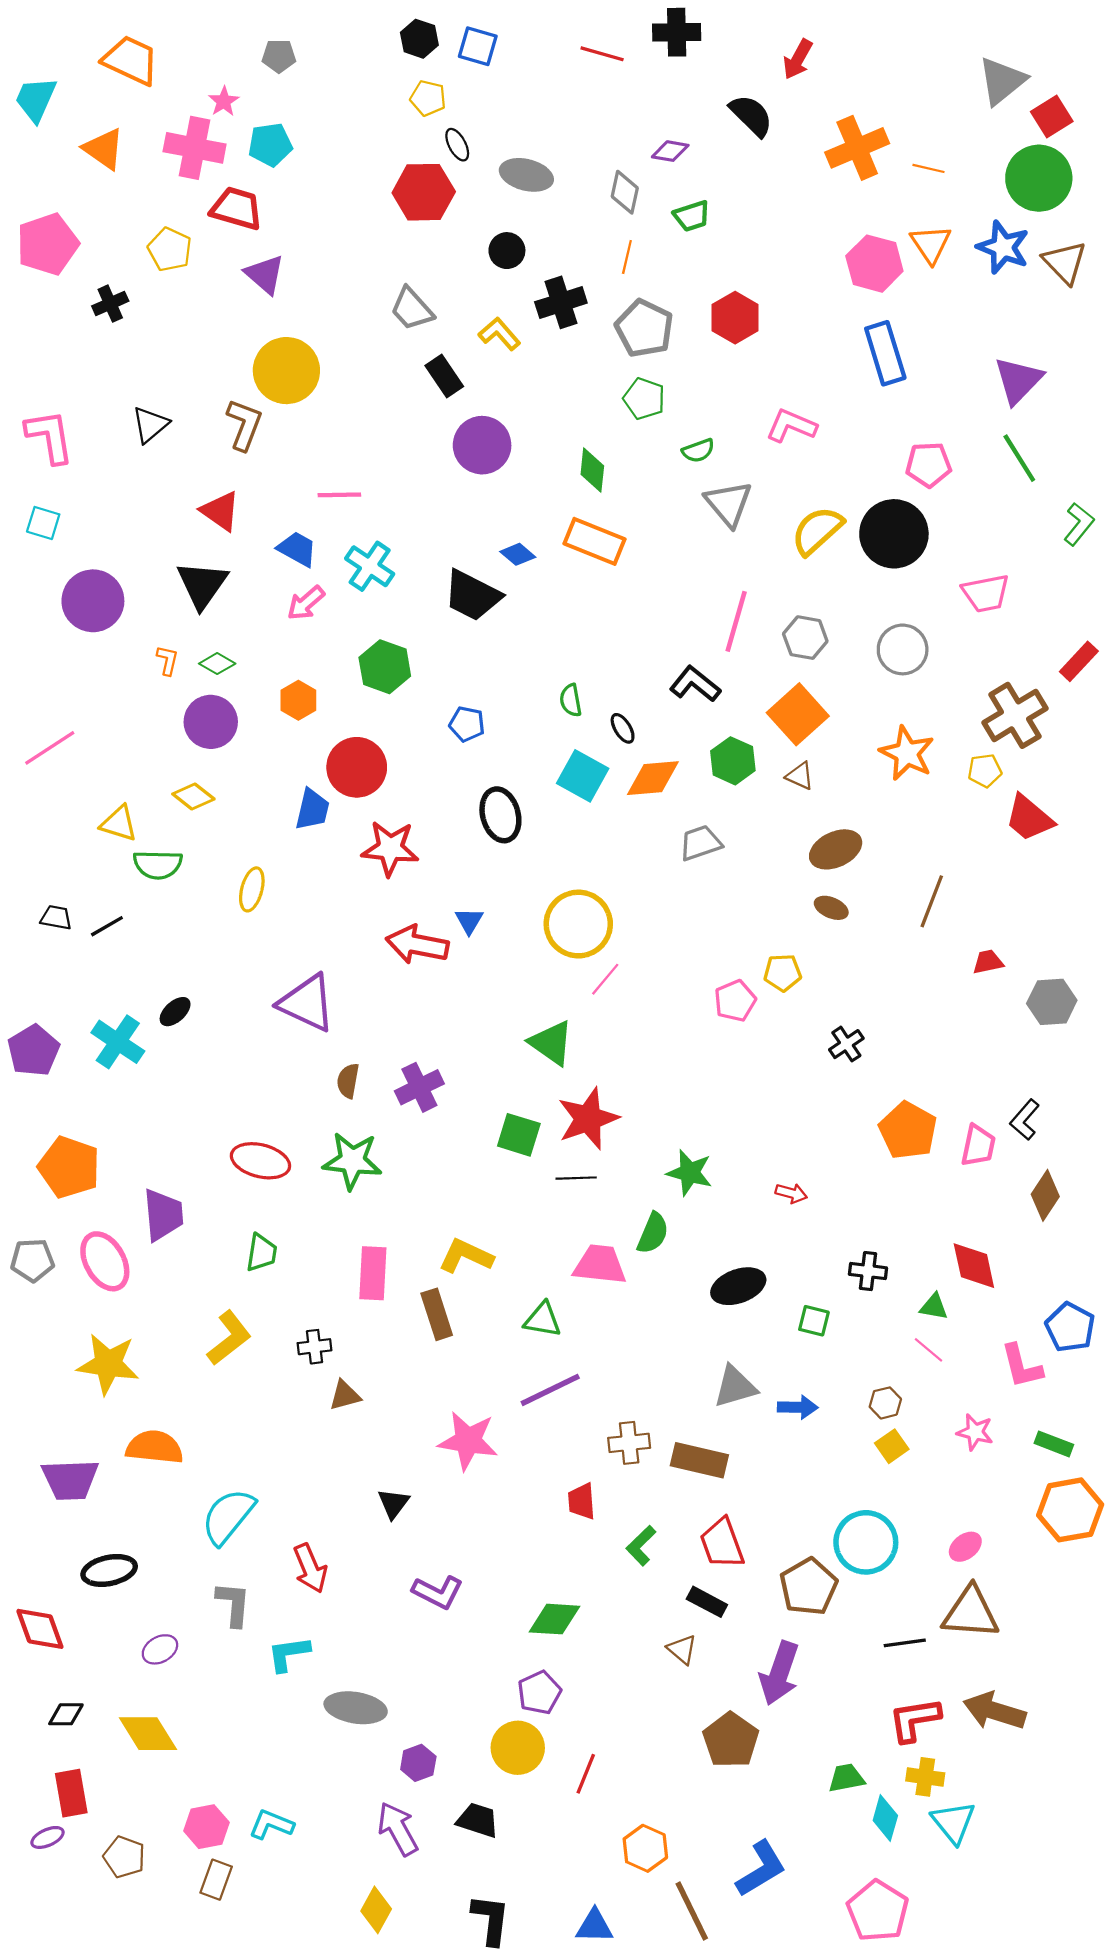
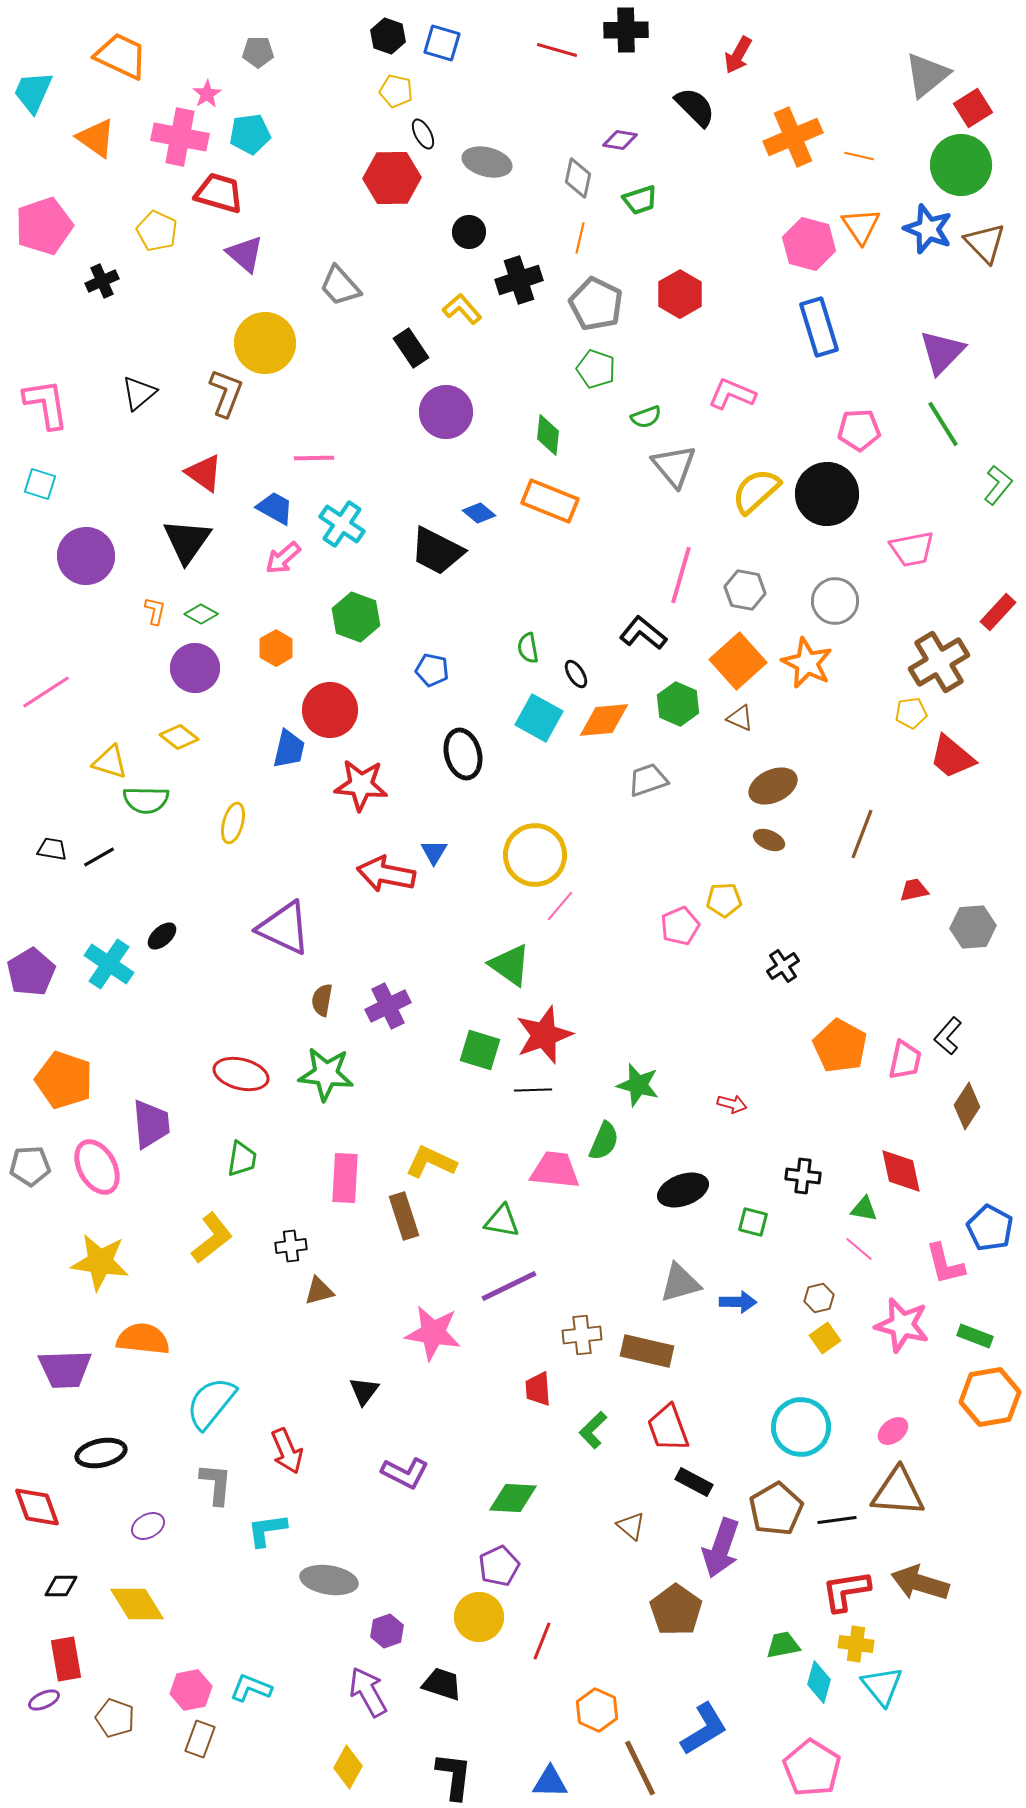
gray trapezoid: (412, 309) -> (340, 286), moved
orange star: (907, 753) -> (807, 663), moved
pink star: (975, 1432) -> (902, 1325), size x1.6
brown pentagon: (809, 1587) -> (776, 1509), moved
black rectangle: (707, 1602) -> (694, 1482), moved

